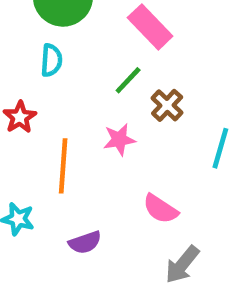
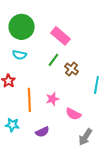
cyan semicircle: (51, 60) -> (19, 55), turned 104
pink star: (119, 140) -> (52, 99), moved

